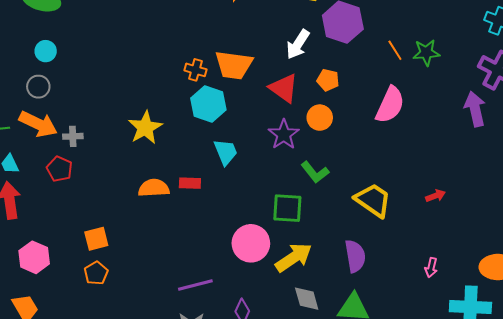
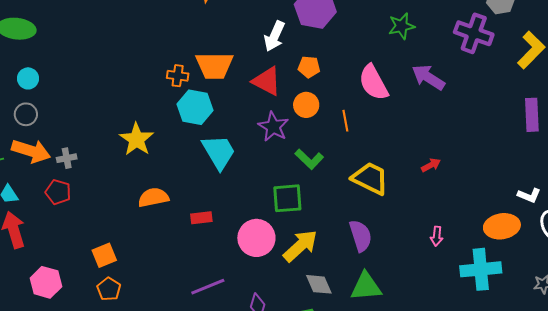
orange line: (395, 50) -> (345, 121), moved, turned 30
pink semicircle: (390, 105) -> (373, 83), turned 135
purple arrow: (475, 109) -> (428, 77), moved, turned -36
cyan trapezoid: (226, 152) -> (219, 152), size x1.4
red rectangle: (190, 183) -> (201, 218), moved

